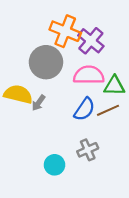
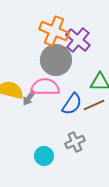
gray circle: (46, 62) -> (56, 60), moved
pink semicircle: (89, 75) -> (45, 87), moved

